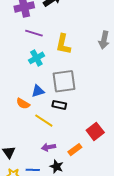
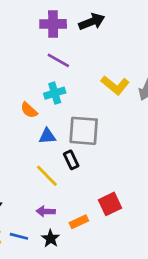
yellow L-shape: (63, 44) -> (115, 85), moved, turned -75
orange semicircle: (23, 104) -> (29, 110), moved
black rectangle: (59, 105) -> (71, 160), turned 40

